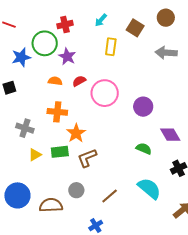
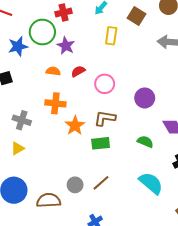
pink circle: (105, 93) -> (105, 84), size x0.7
green rectangle: (60, 152) -> (101, 143), moved
yellow triangle: (35, 155) -> (18, 148), moved
brown L-shape: (87, 158) -> (105, 118), moved, turned 30
brown line: (110, 196) -> (101, 183), moved

